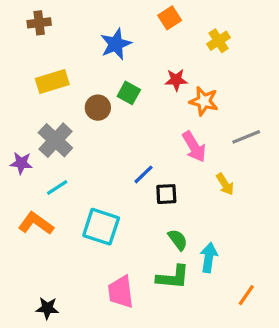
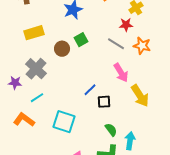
red star: (176, 80) -> (126, 25), moved
green square: (129, 93) -> (81, 40), turned 32
orange star: (204, 101) -> (142, 46), moved
gray line: (246, 137) -> (116, 44), moved, turned 54
yellow arrow: (225, 184) -> (140, 96), size x1.6

